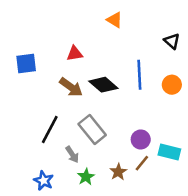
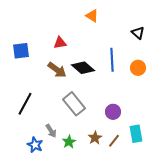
black line: (50, 130) -> (25, 104), moved
cyan rectangle: (169, 152) -> (136, 134), moved, turned 66
gray arrow: (72, 154) -> (51, 131), moved
brown line: (142, 163) -> (114, 141), moved

